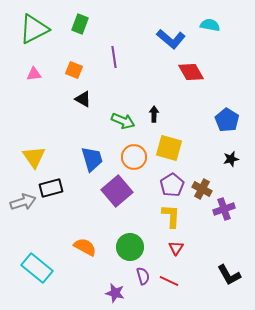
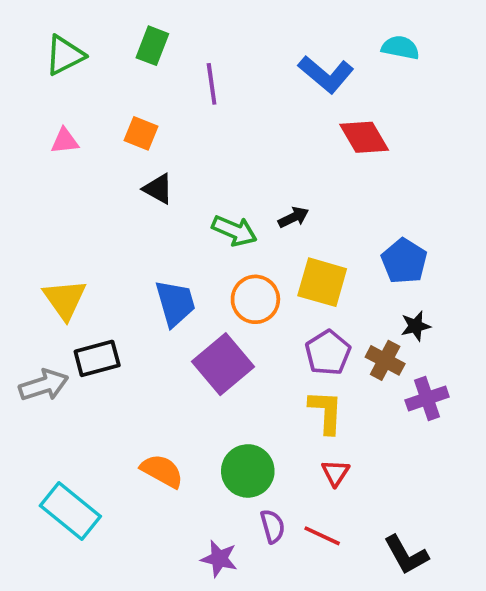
green triangle: (34, 29) -> (65, 55), size x0.7
purple line: (114, 57) -> (212, 84), moved
black arrow: (154, 114) -> (294, 217), turned 63
blue pentagon: (227, 120) -> (404, 261), moved
black star: (231, 159) -> (416, 326), moved
black L-shape: (229, 275) -> (406, 555), moved

